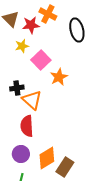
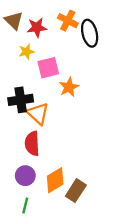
orange cross: (48, 14) -> (68, 21), moved
pink square: (41, 60) -> (48, 68), turned 30
black cross: (17, 88) -> (21, 100), size x1.5

